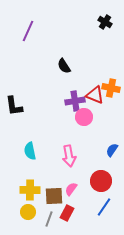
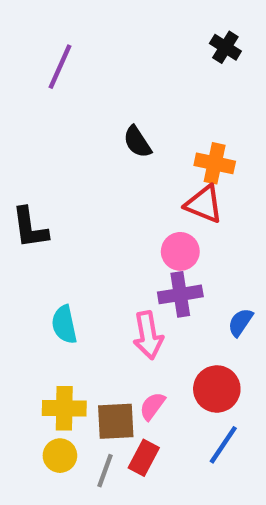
orange cross: (111, 88) -> (215, 163), moved
purple cross: (75, 101) -> (180, 294), moved

